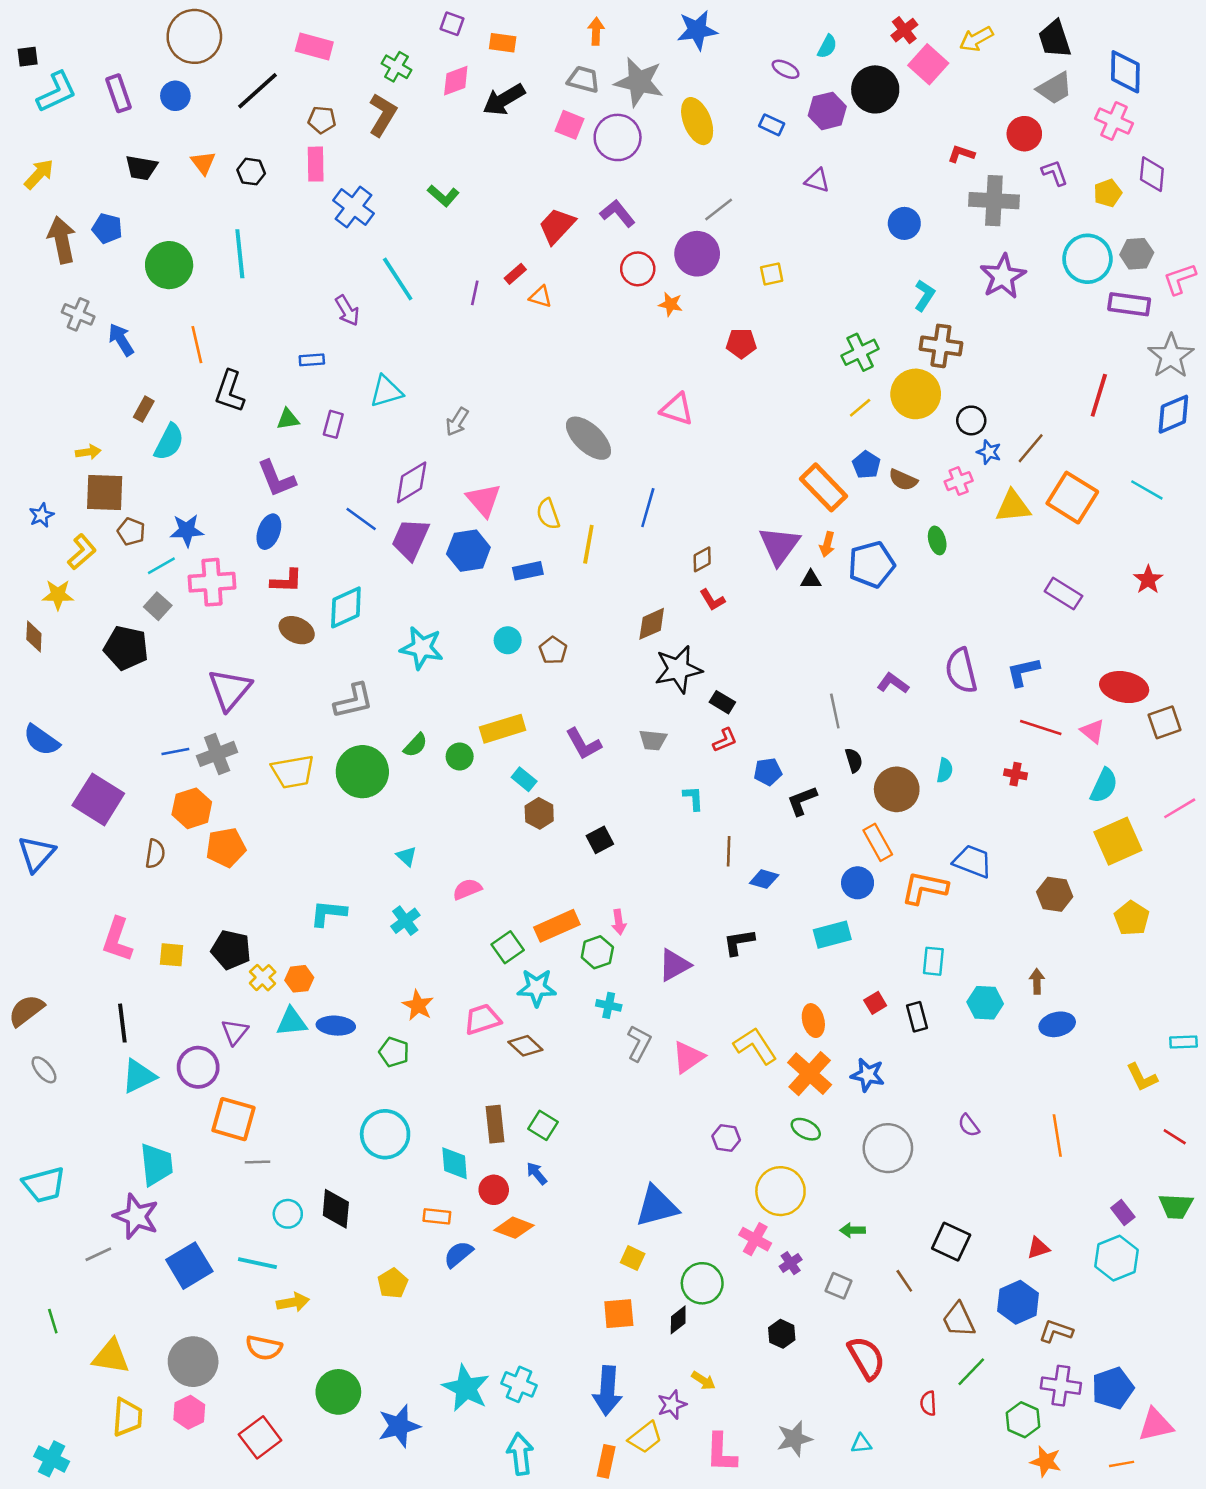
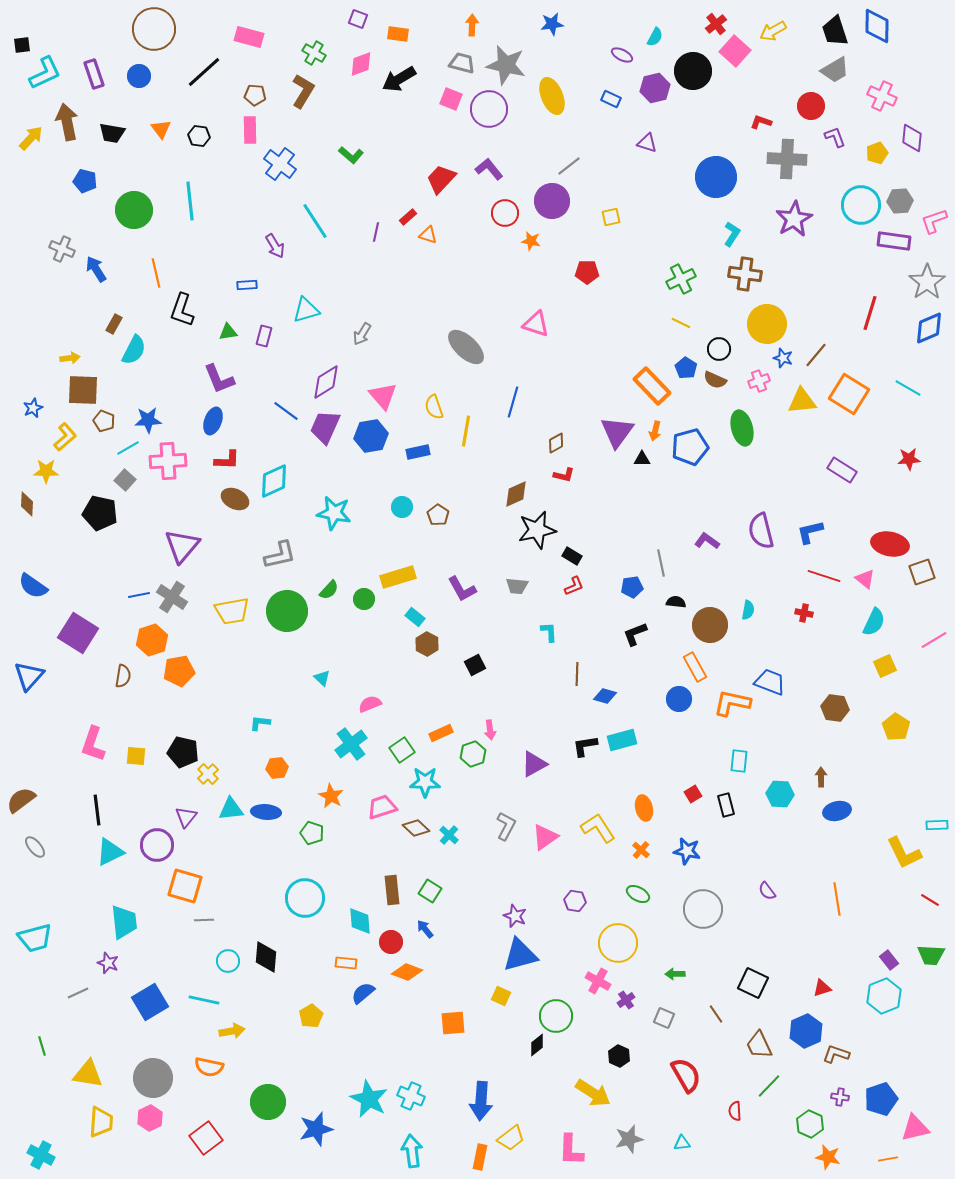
blue star: (697, 30) -> (552, 24), size x0.7
blue diamond: (1125, 72) -> (877, 26), moved
blue circle: (904, 223) -> (716, 177), size x1.6
brown arrow: (62, 240) -> (67, 122), moved
yellow circle: (916, 394) -> (767, 324), moved
yellow line: (860, 408) -> (681, 323), turned 66
black circle: (971, 420) -> (719, 349), moved
green ellipse: (937, 540) -> (742, 428), size x1.6
red star: (1148, 580) -> (909, 459), turned 30
red L-shape: (712, 600) -> (564, 475), turned -45
gray cross: (217, 754) -> (172, 597), turned -36
black semicircle: (854, 760) -> (676, 602), turned -66
blue pentagon: (768, 772) -> (632, 587), moved
yellow square: (1118, 841) -> (885, 666), size x0.6
cyan L-shape: (328, 913) -> (260, 723), size x0.7
cyan cross: (405, 921) -> (351, 744), moved, size x1.4
orange rectangle: (557, 926) -> (441, 733), size x0.7
cyan rectangle: (832, 935) -> (622, 740), moved
orange hexagon: (299, 979) -> (277, 768), moved
cyan cross: (609, 1005) -> (449, 835), moved, turned 30
orange cross: (810, 1074) -> (641, 850), size x0.5
yellow L-shape: (1142, 1077) -> (904, 853), size x1.4
purple star: (136, 1216) -> (108, 963), size x0.6
orange square: (619, 1314) -> (453, 1023), moved
yellow arrow: (703, 1381) -> (593, 1093), moved, size x1.8
purple cross: (1061, 1386) -> (840, 1097), size x0.6
purple star: (672, 1405) -> (515, 916), moved, turned -30

